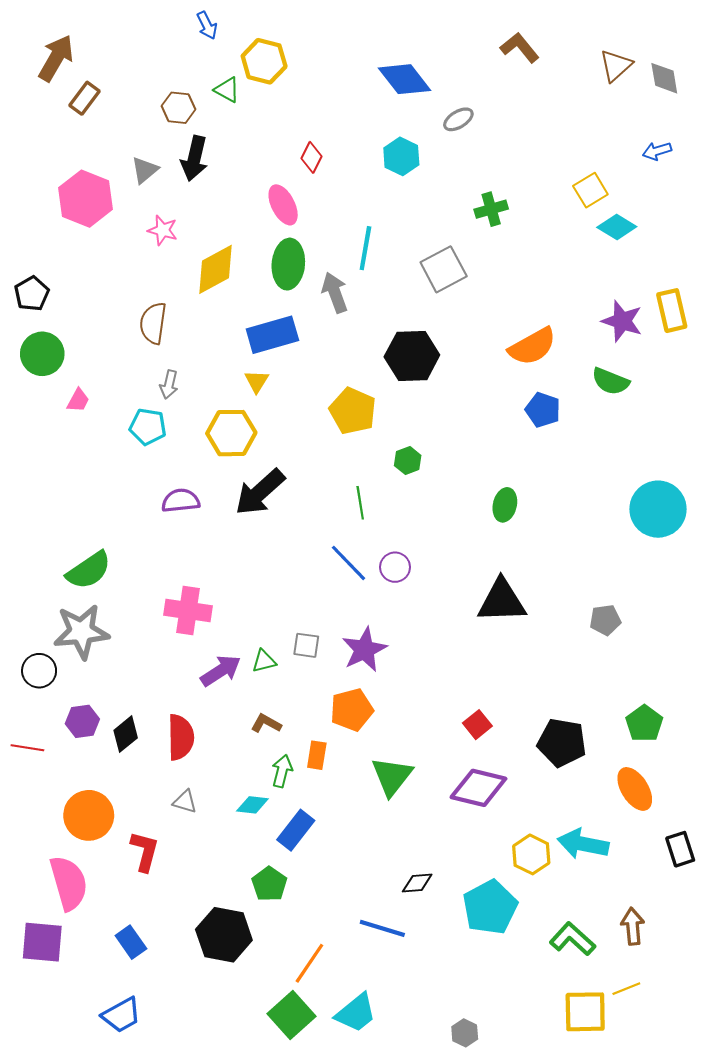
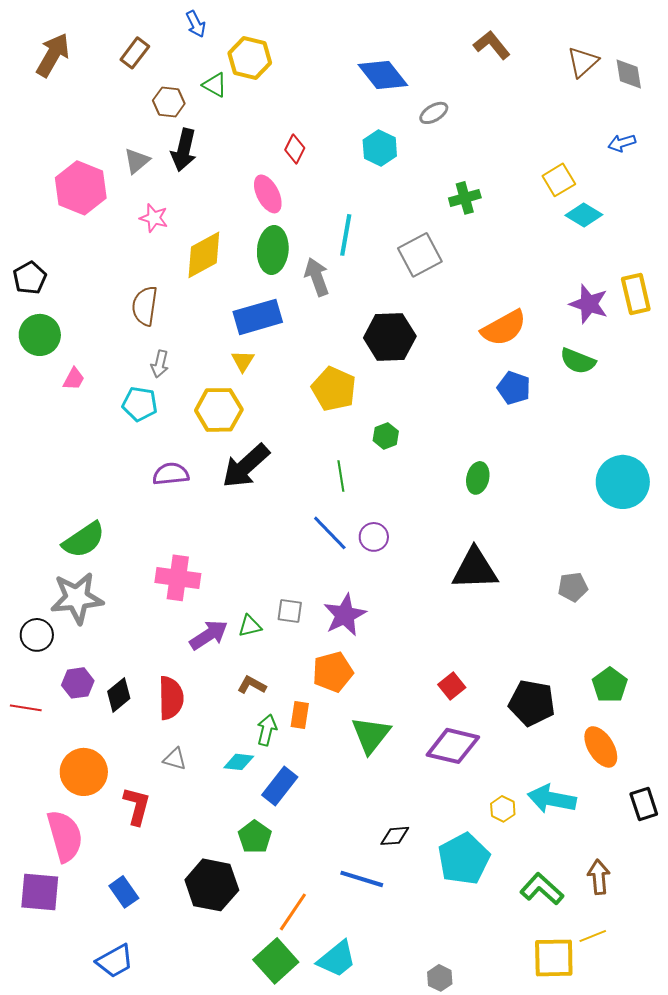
brown rectangle: (84, 98) -> (135, 53), moved
yellow hexagon: (531, 854) -> (503, 809), size x0.7

